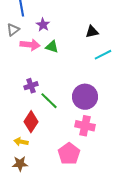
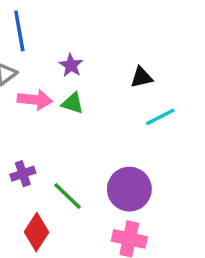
purple star: (43, 25) -> (71, 65), moved
purple cross: (31, 86) -> (23, 174), moved

